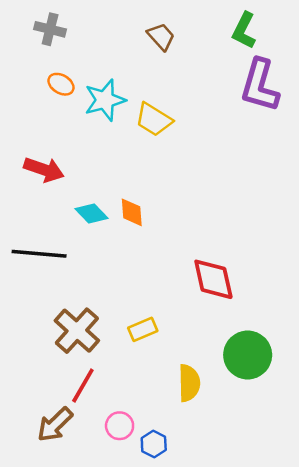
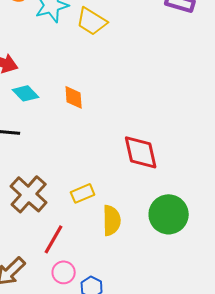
cyan diamond: (91, 213) -> (26, 93), moved
yellow semicircle: (189, 383) -> (112, 220), moved
red line: (83, 385) -> (54, 239), moved

